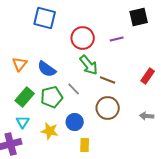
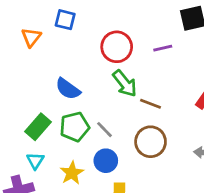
blue square: (45, 18) -> (65, 20), size x0.7
orange triangle: (20, 64) -> (31, 37), moved
gray line: (74, 89) -> (104, 130), moved
yellow star: (50, 131) -> (72, 173), turned 30

